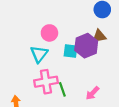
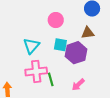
pink circle: (49, 33) -> (56, 20), moved
purple hexagon: (86, 46) -> (76, 53), moved

